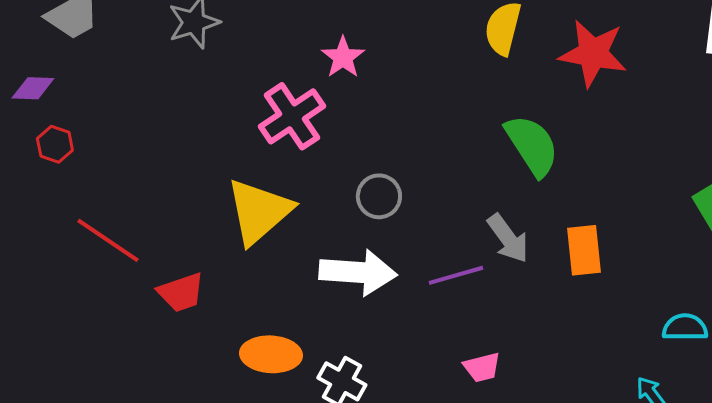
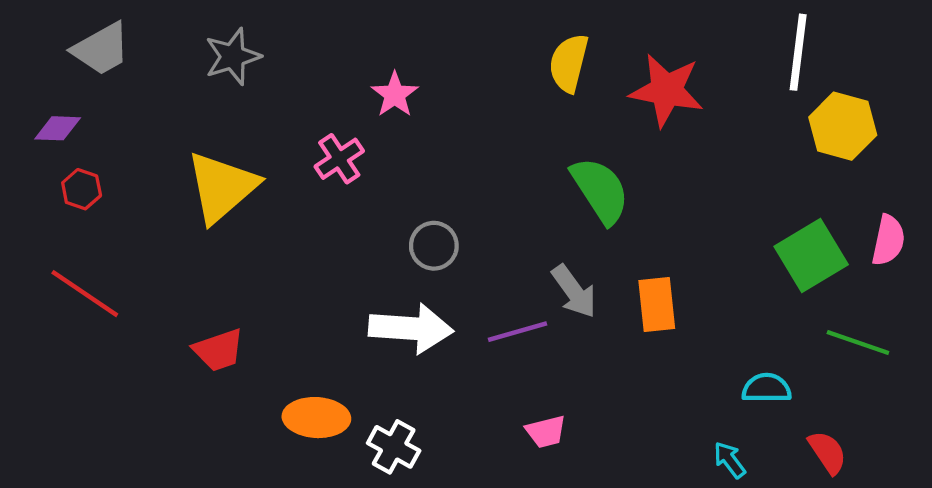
pink cross: (292, 116) -> (339, 159), size x0.7
yellow triangle: (259, 211) -> (222, 187), moved
red line: (108, 240) -> (85, 294), moved

